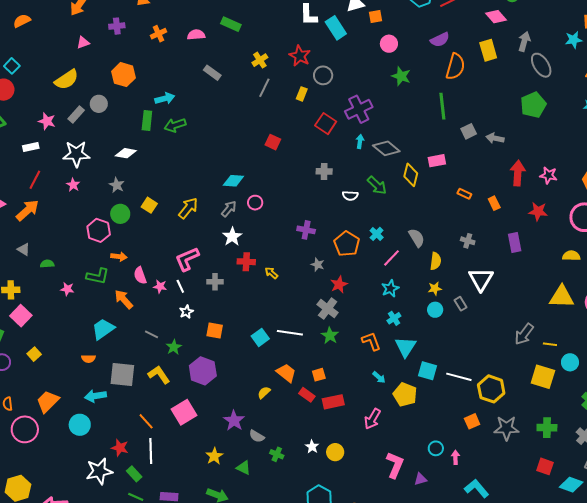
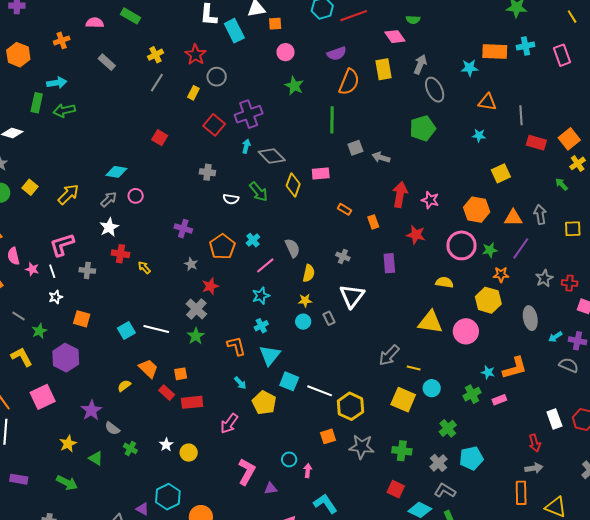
orange cross: (159, 34) -> (62, 40), moved

